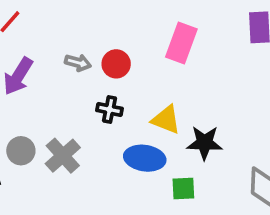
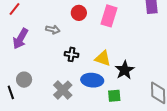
red circle: (116, 64) -> (79, 13), moved
black star: (205, 143) -> (125, 70), turned -30
gray cross: (63, 156) -> (63, 90), moved

